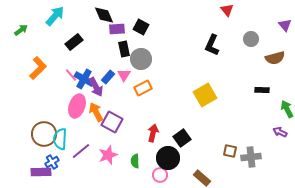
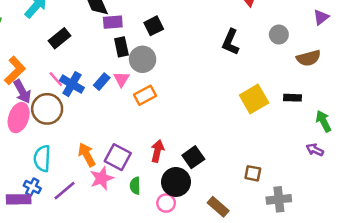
purple triangle: (285, 25) -> (321, 17), turned 32
black square: (141, 27) -> (154, 26), moved, turned 35
purple arrow: (96, 87) -> (22, 92), moved
yellow square: (205, 95) -> (254, 99), moved
pink ellipse: (77, 106) -> (19, 118), moved
orange arrow: (96, 112) -> (87, 155), moved
purple square: (112, 122) -> (118, 157), moved
brown circle: (44, 134) -> (47, 109), moved
purple line: (81, 151) -> (64, 191), moved
gray cross: (251, 157) -> (279, 199), moved
blue cross: (52, 162) -> (32, 187), turned -32

